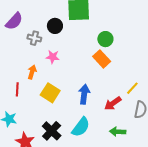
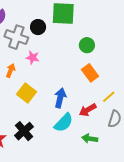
gray cross: (34, 38) -> (16, 37), size x1.6
orange rectangle: (102, 59) -> (90, 73), moved
cyan semicircle: (81, 127) -> (64, 123), moved

